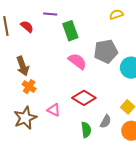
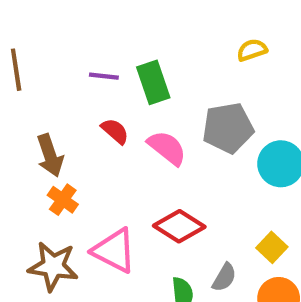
purple line: (50, 14) -> (104, 76), moved
red semicircle: (27, 27) -> (115, 131), moved
pink triangle: (54, 110) -> (114, 251), size x1.6
brown star: (25, 118) -> (53, 266), turned 30

